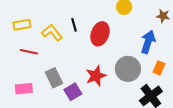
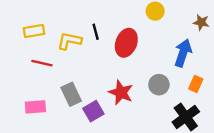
yellow L-shape: (52, 33) -> (69, 41), turned -40
gray circle: (128, 69) -> (159, 85), size x0.7
red star: (96, 76) -> (121, 92), turned -30

